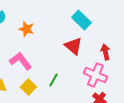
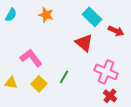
orange star: (26, 29) -> (46, 15), moved
red arrow: (105, 52) -> (116, 31), moved, turned 126

